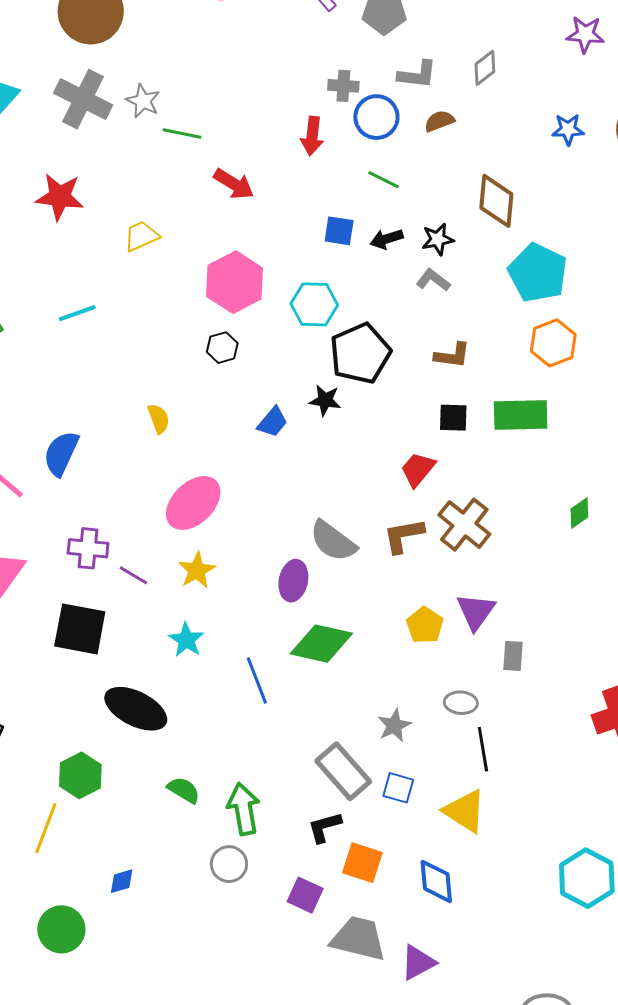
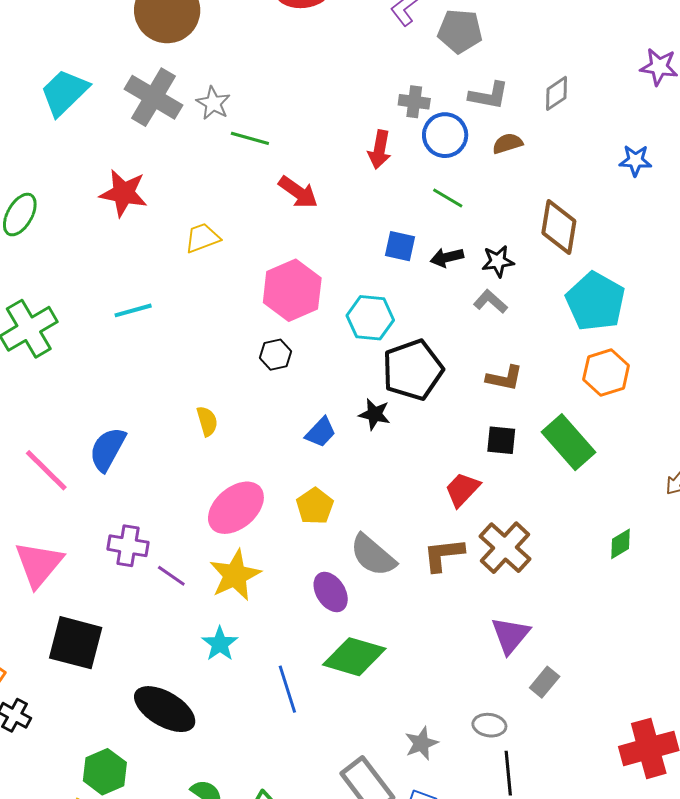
green rectangle: (521, 415) -> (569, 442), turned 46
yellow star: (197, 570) -> (235, 575), size x1.4
purple ellipse: (293, 581) -> (331, 592), turned -48
yellow pentagon: (425, 625) -> (315, 506), moved
black square: (80, 629) -> (76, 643), moved
gray rectangle: (513, 656) -> (545, 682), turned 32

